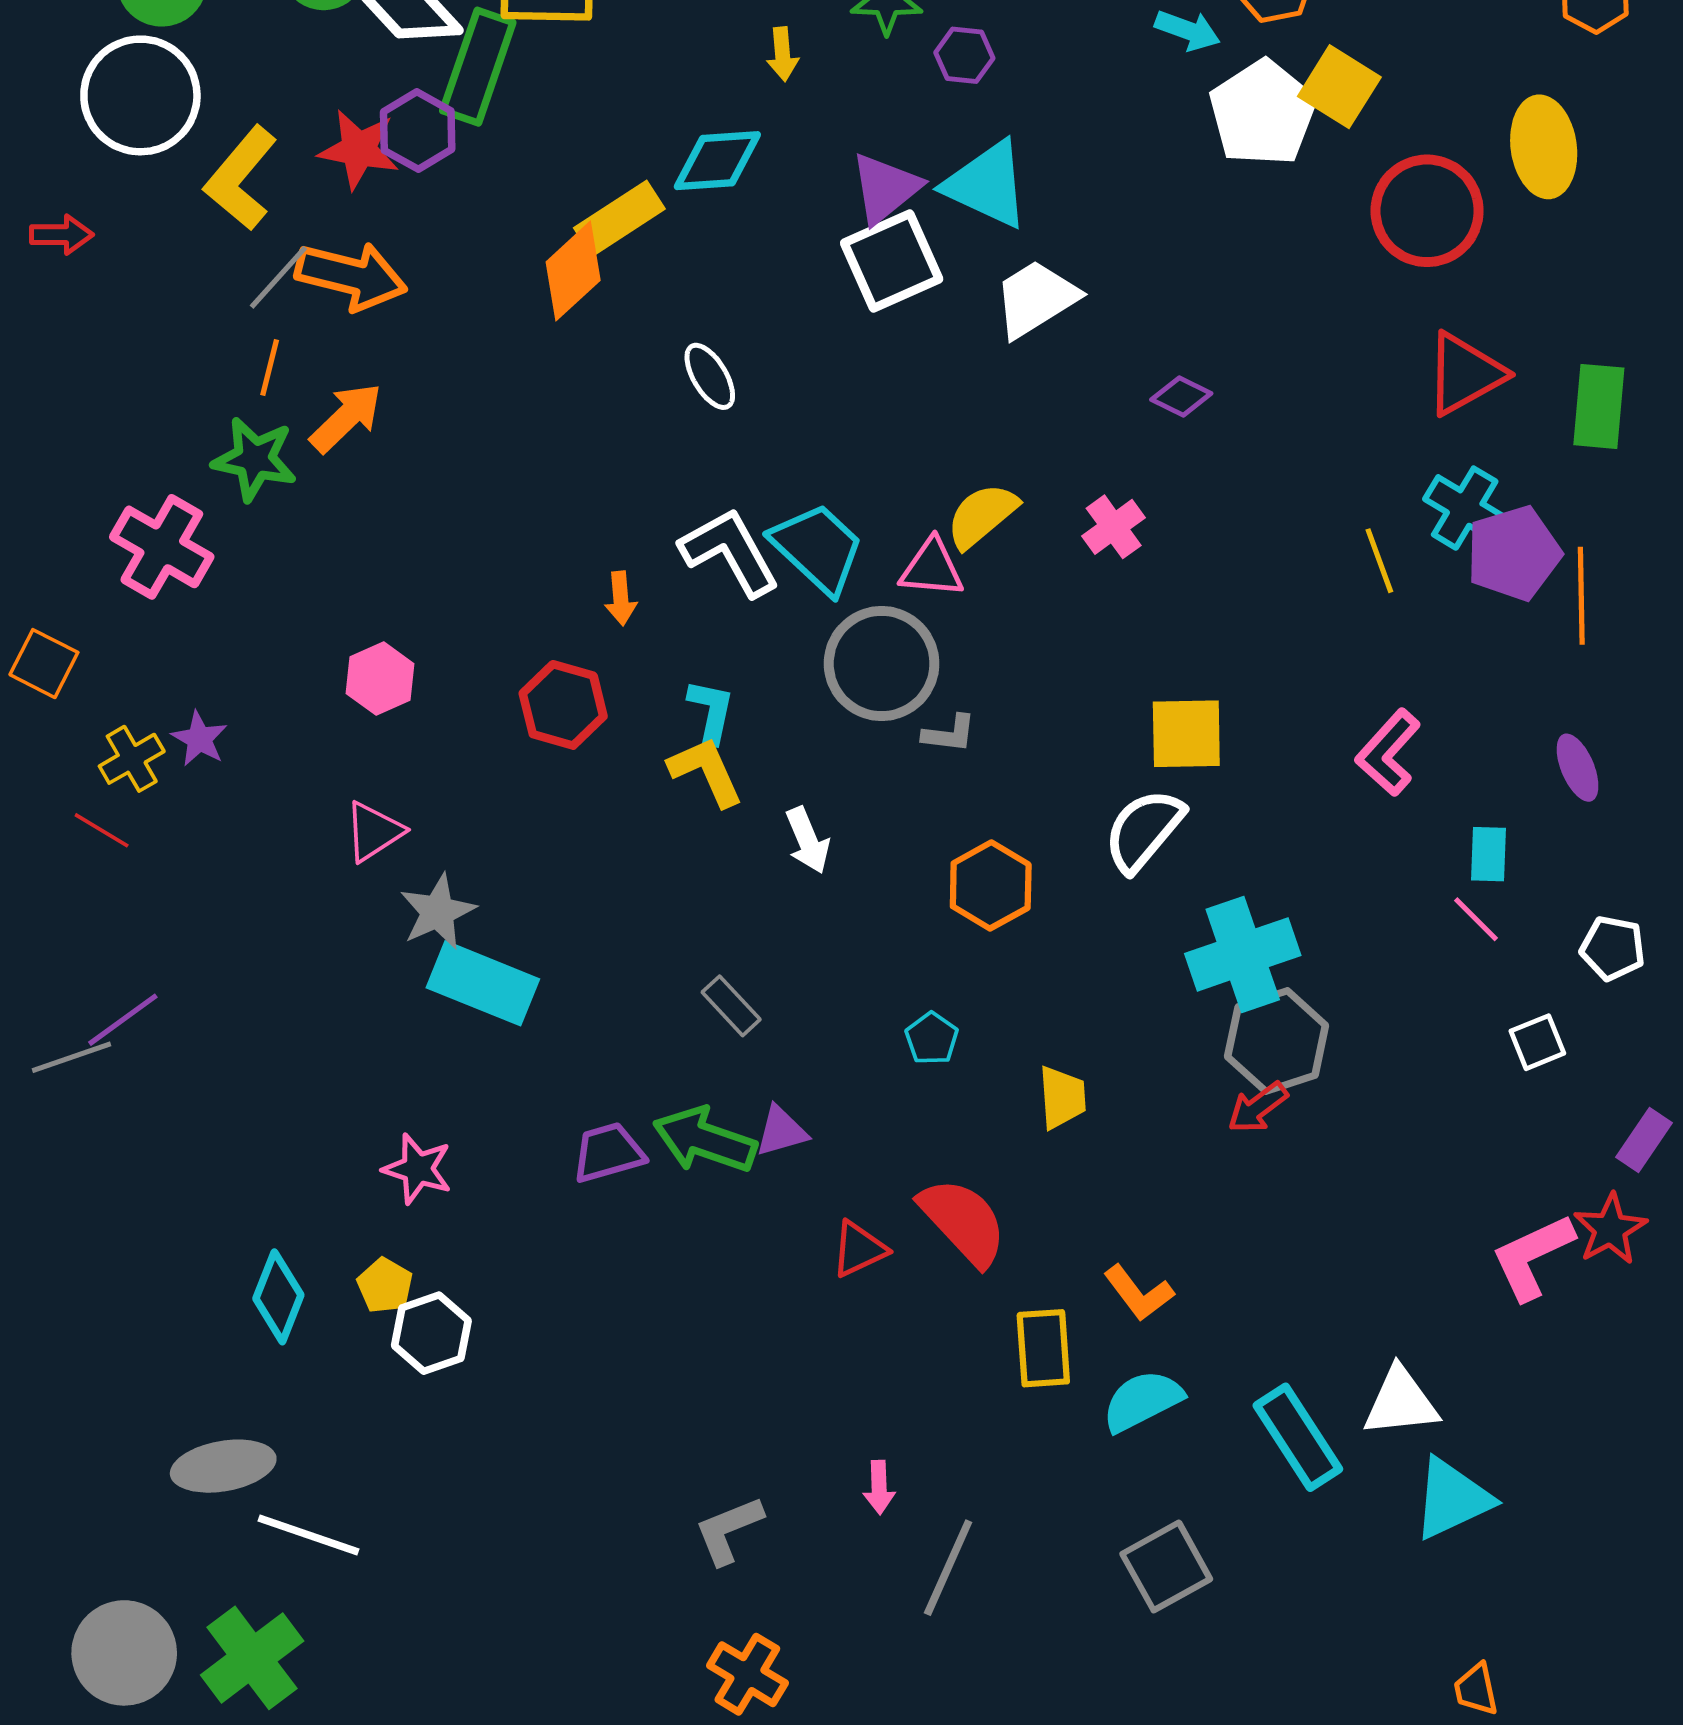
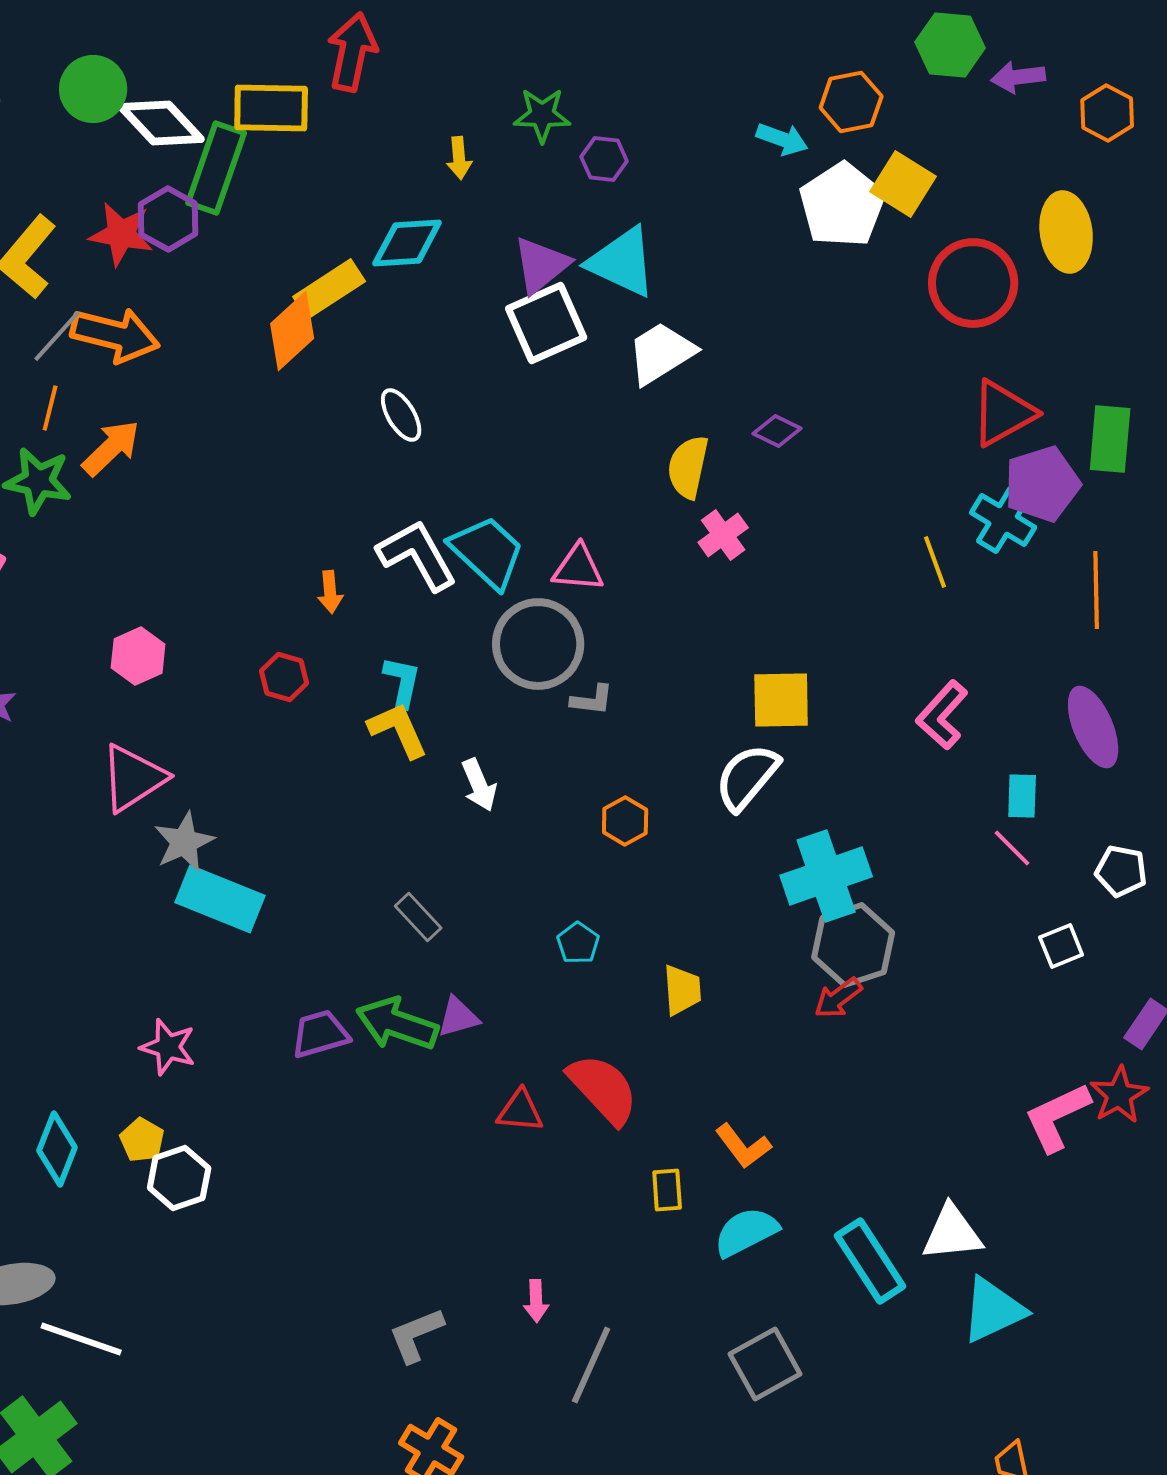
yellow semicircle: (982, 516) -> (688, 467), moved, turned -38
purple pentagon: (1514, 553) -> (1042, 484), moved
red hexagon: (563, 705) -> (284, 677), size x0.7
purple ellipse: (1578, 768) -> (1093, 727), size x1.5
pink triangle: (374, 832) -> (133, 778), size x1.4
orange hexagon: (991, 885) -> (625, 821), size x0.7
red triangle: (859, 1249) -> (520, 1111), turned 30
yellow rectangle: (1043, 1348) -> (667, 1190), size x0.7

